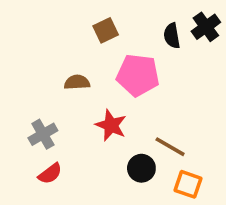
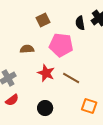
brown line: (170, 147) -> (71, 78), moved
black circle: (141, 168) -> (45, 108), moved

